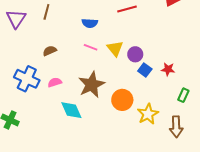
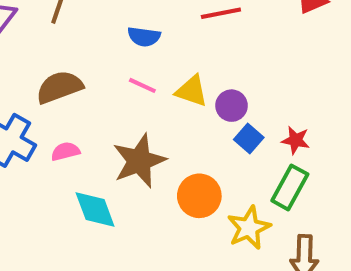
yellow triangle: (115, 48) -> (192, 91), turned -36
brown semicircle: (50, 51) -> (59, 87), size x1.6
green rectangle: (183, 95) -> (290, 187), moved, size x1.5

